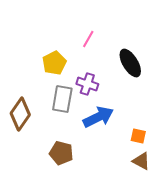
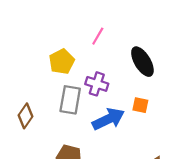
brown diamond: (20, 114) -> (26, 116), size x0.7
orange square: (138, 136) -> (140, 105), moved

